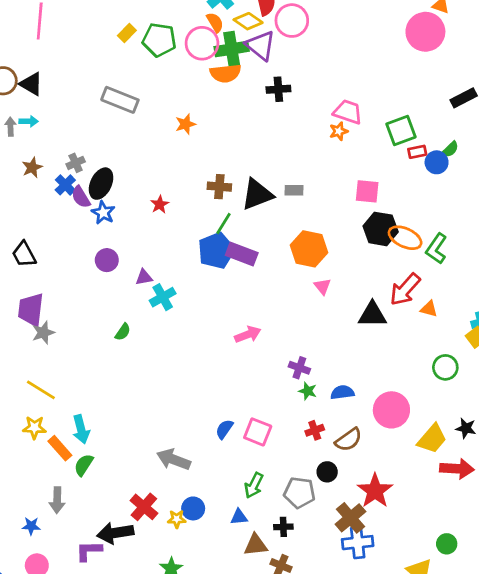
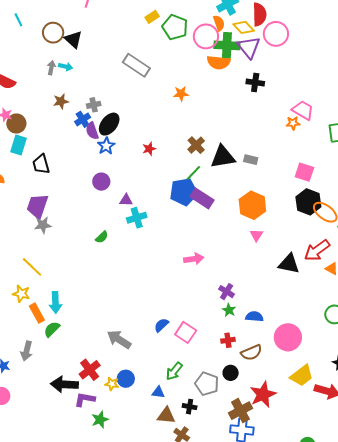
brown cross: (219, 187) -> (196, 145), turned 30
yellow trapezoid: (432, 439) -> (302, 376), moved
purple L-shape: (89, 551) -> (85, 399), moved

